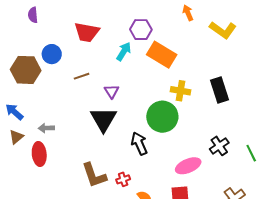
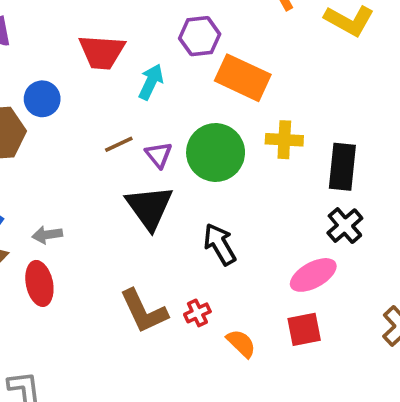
cyan arrow: (124, 51) -> (151, 82), moved
brown line: (82, 76) -> (119, 144), moved
black rectangle: (220, 90) -> (342, 167), moved, turned 30
green circle: (162, 117) -> (216, 152), moved
black cross: (219, 146) -> (345, 226), moved

